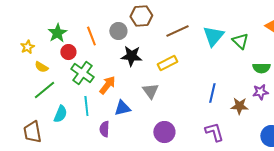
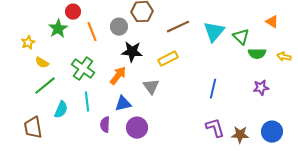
red circle: (68, 52) -> (73, 12), moved
green semicircle: (261, 68) -> (257, 54), moved
orange arrow: (107, 85) -> (118, 76), moved
brown star: (239, 106) -> (240, 135), moved
purple circle: (164, 132) -> (137, 128), moved

